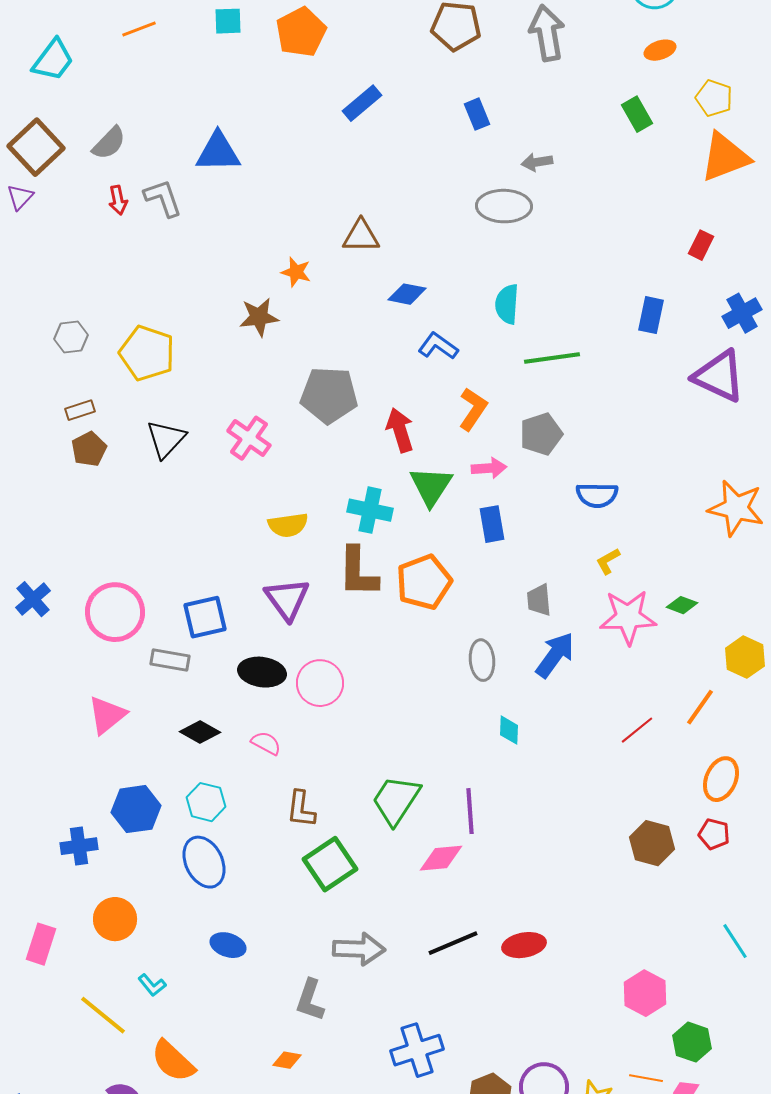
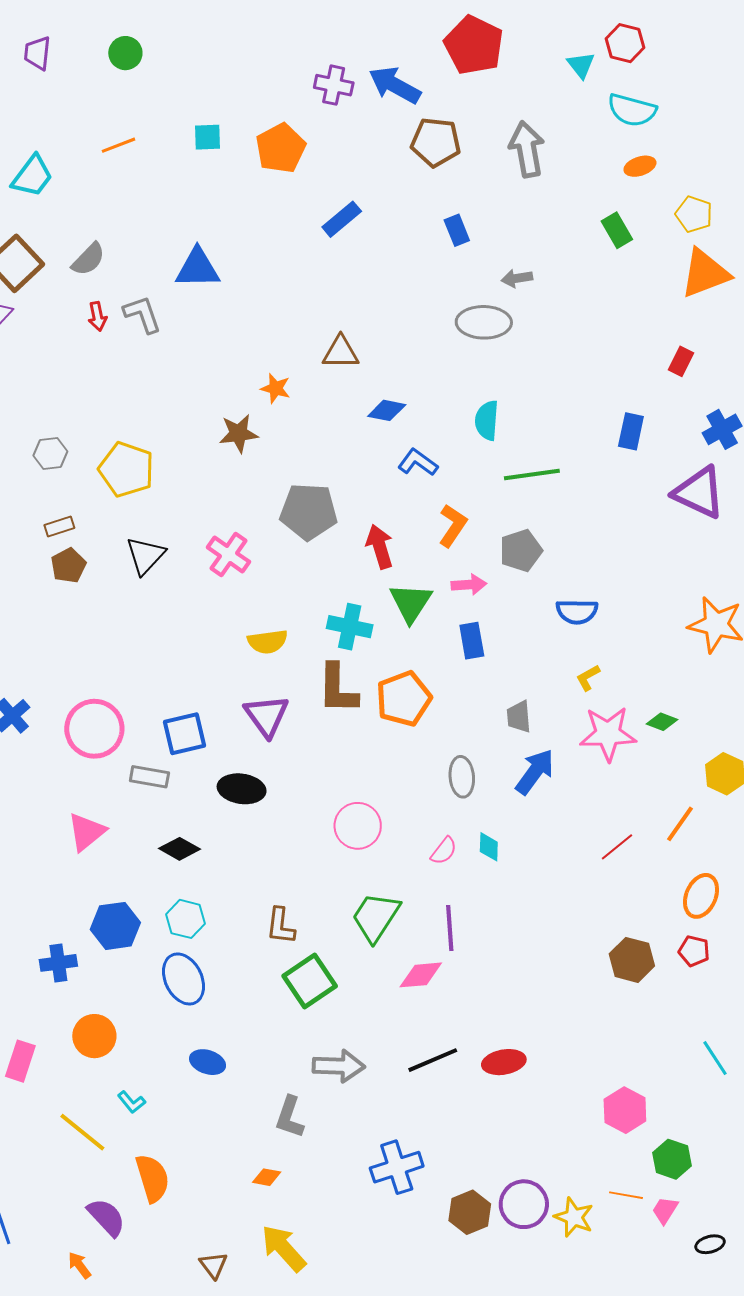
pink circle: (320, 683) -> (358, 826), moved
pink semicircle: (266, 743) -> (444, 851), moved, turned 100
orange semicircle: (173, 1061) -> (152, 1178), turned -150

